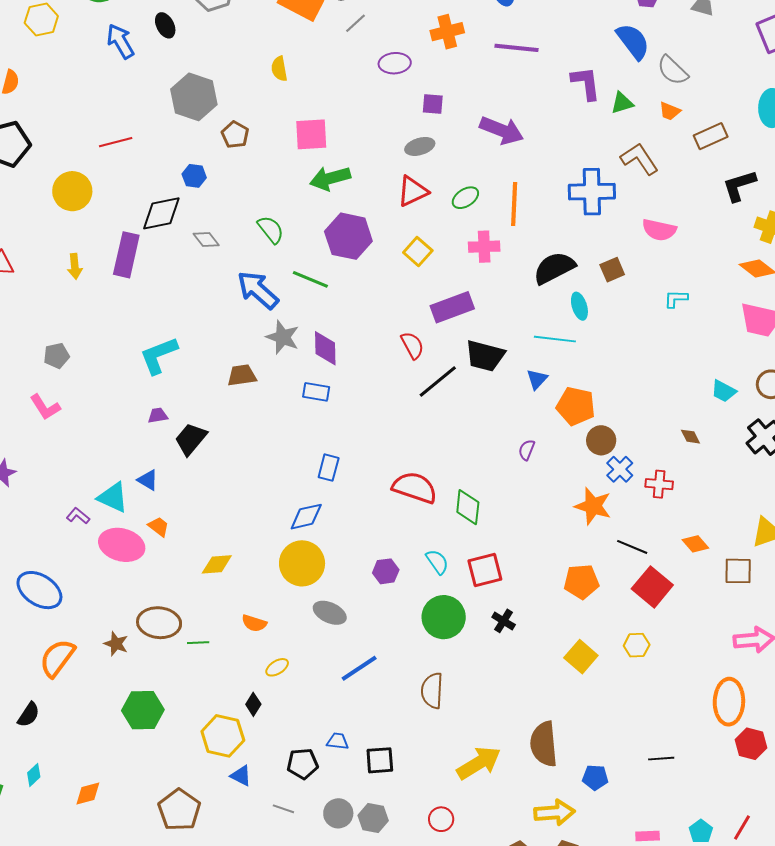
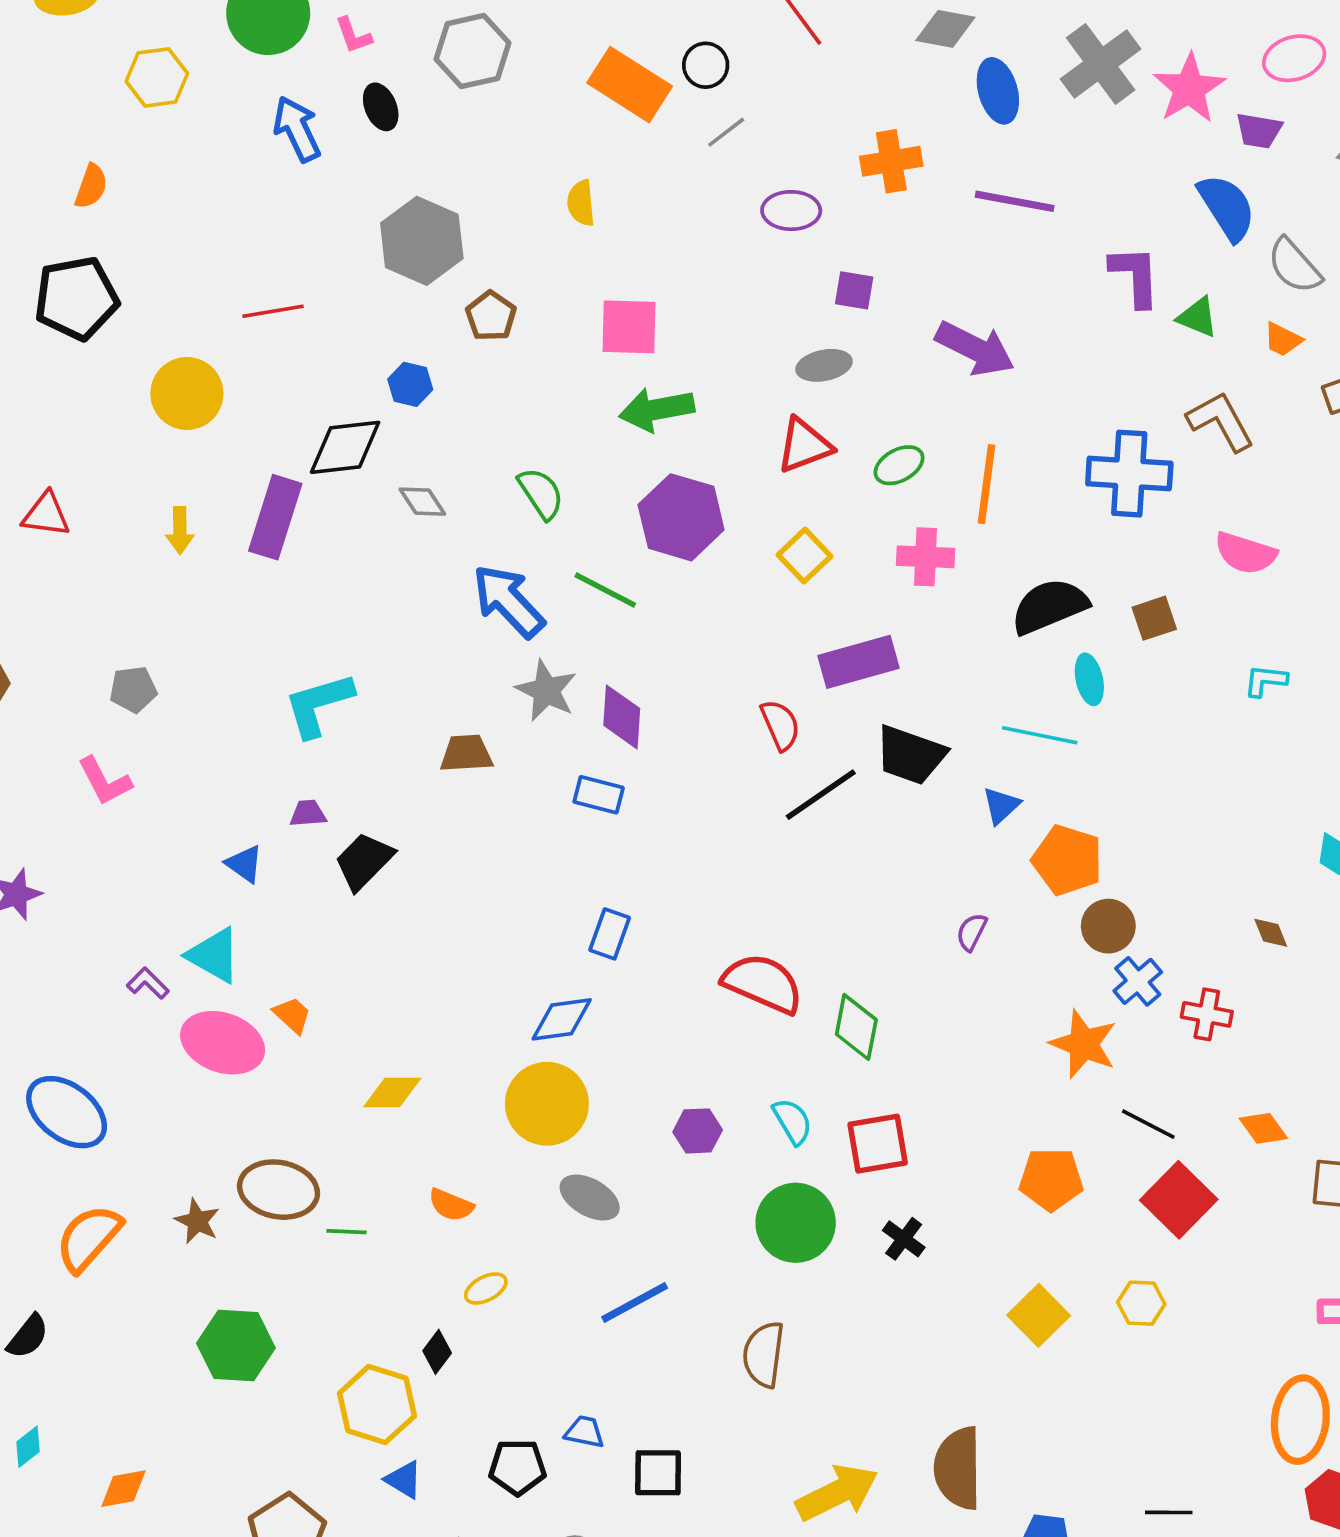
green triangle: (622, 103) -> (1198, 317), turned 35
blue triangle: (148, 480) -> (244, 864), moved

